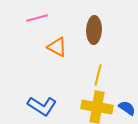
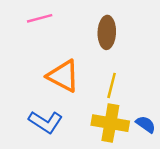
orange triangle: (57, 47) -> (63, 76), moved, size x1.4

